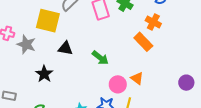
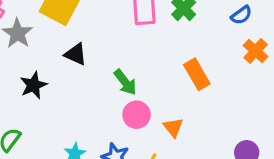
orange cross: (153, 22) -> (256, 51), moved
pink circle: (118, 84) -> (137, 115), moved

